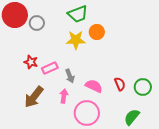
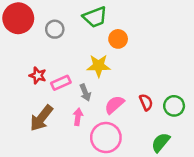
gray circle: (37, 23) -> (55, 29), moved
yellow star: (76, 40) -> (99, 66), moved
pink semicircle: (94, 86) -> (114, 105), turned -66

